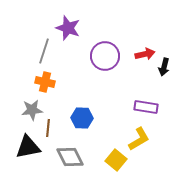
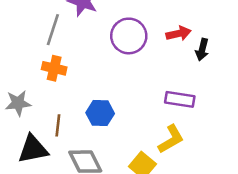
gray star: (32, 110) -> (18, 103), moved

